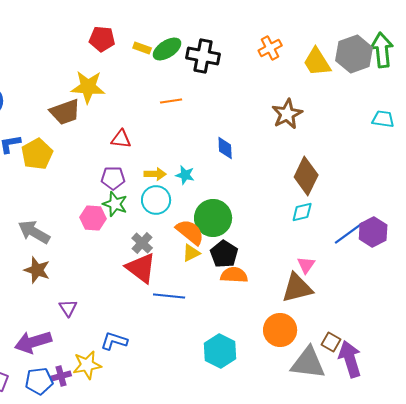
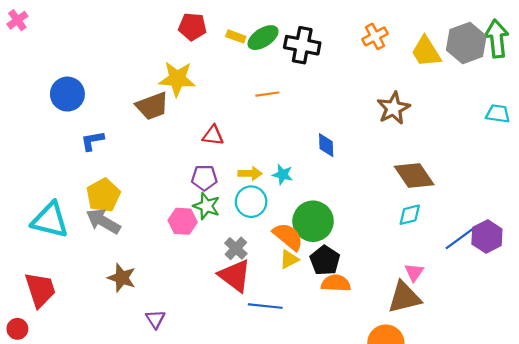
yellow pentagon: (37, 154) -> (103, 195), moved
brown diamond: (306, 176) -> (414, 176), turned -60
gray arrow: (34, 232) -> (103, 221), moved

